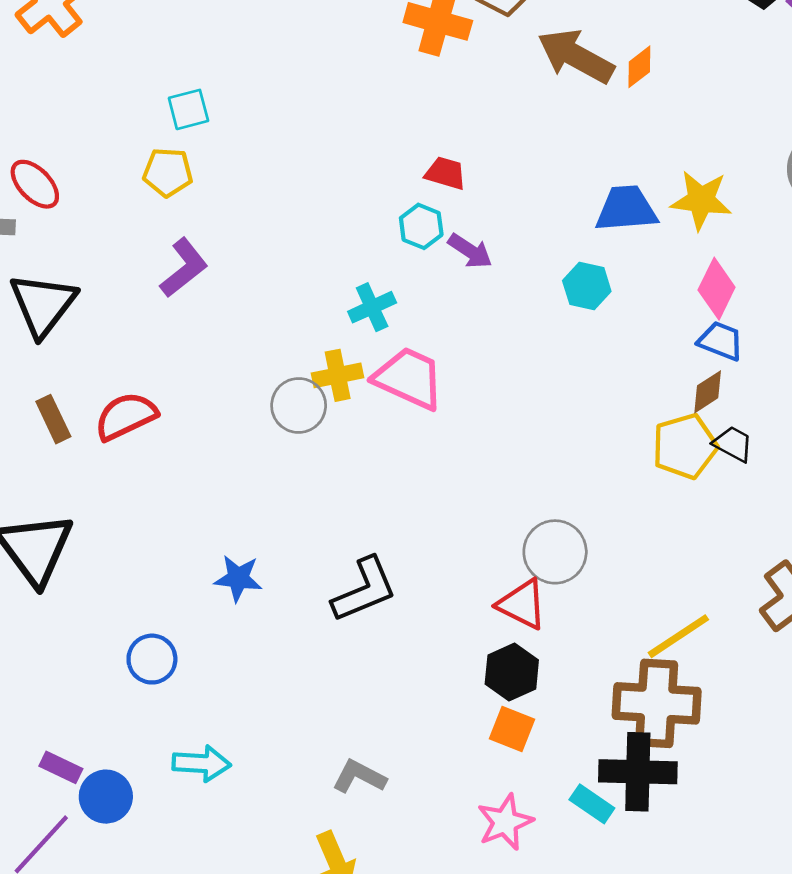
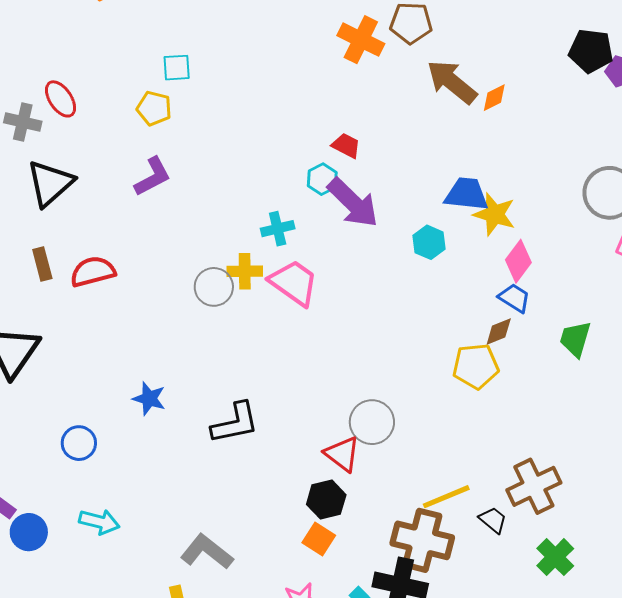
yellow star: (701, 200) -> (494, 214), moved
purple arrow: (470, 251) -> (353, 203), size x1.8
black trapezoid: (733, 444) -> (493, 520), moved
gray L-shape: (359, 777) -> (207, 552), size x1.4

